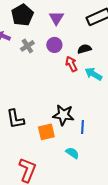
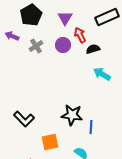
red arrow: (71, 64) -> (80, 35), moved
black L-shape: (15, 119) -> (24, 119), turned -35
orange square: (46, 132) -> (50, 142), moved

